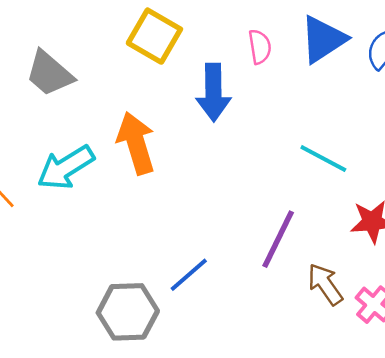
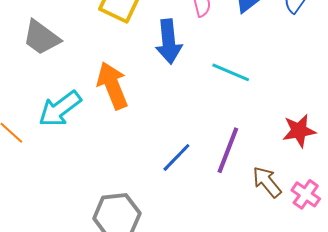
cyan line: (323, 159) -> (231, 72), moved
blue line: (189, 275) -> (176, 157), moved

